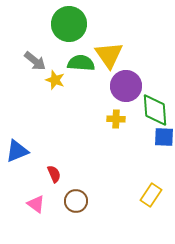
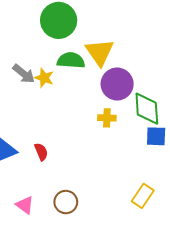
gray arrow: (35, 61) -> (24, 74), moved
red semicircle: (54, 174) -> (41, 152), moved

